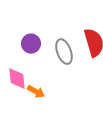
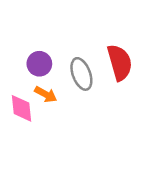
orange arrow: (36, 92) -> (46, 94), moved

